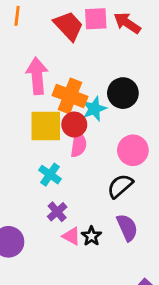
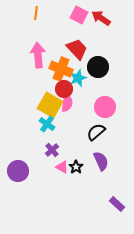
orange line: (17, 16) -> (36, 13), moved
pink square: (96, 19) -> (79, 15), turned 30
red trapezoid: (69, 26) -> (77, 49), moved
yellow square: (46, 126) -> (50, 105), moved, turned 30

